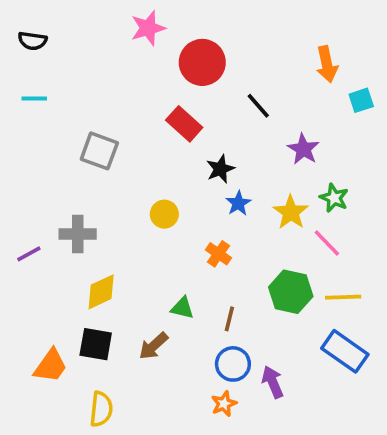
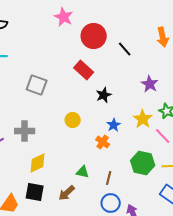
pink star: (148, 28) -> (64, 17), turned -30
black line: (258, 106) -> (125, 49), moved
blue star: (238, 203) -> (114, 125), moved

